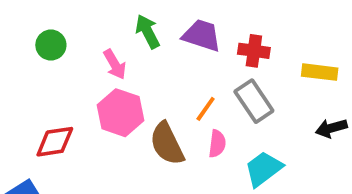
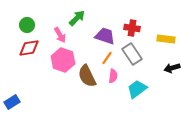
green arrow: (148, 31) -> (77, 18), turned 72
purple trapezoid: (202, 35) -> (105, 36), moved
red diamond: (55, 142) -> (29, 48), moved

